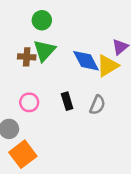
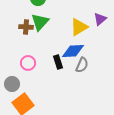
blue diamond: (86, 61) -> (73, 51), moved, turned -65
yellow triangle: (108, 66) -> (79, 27), moved

